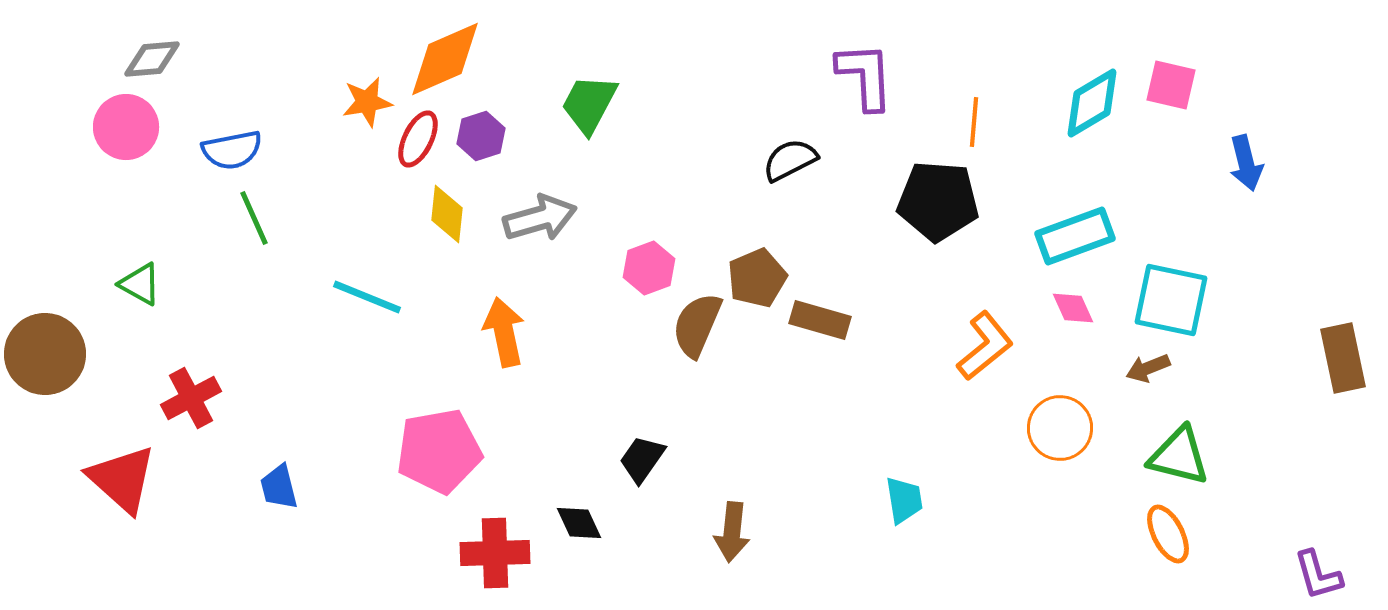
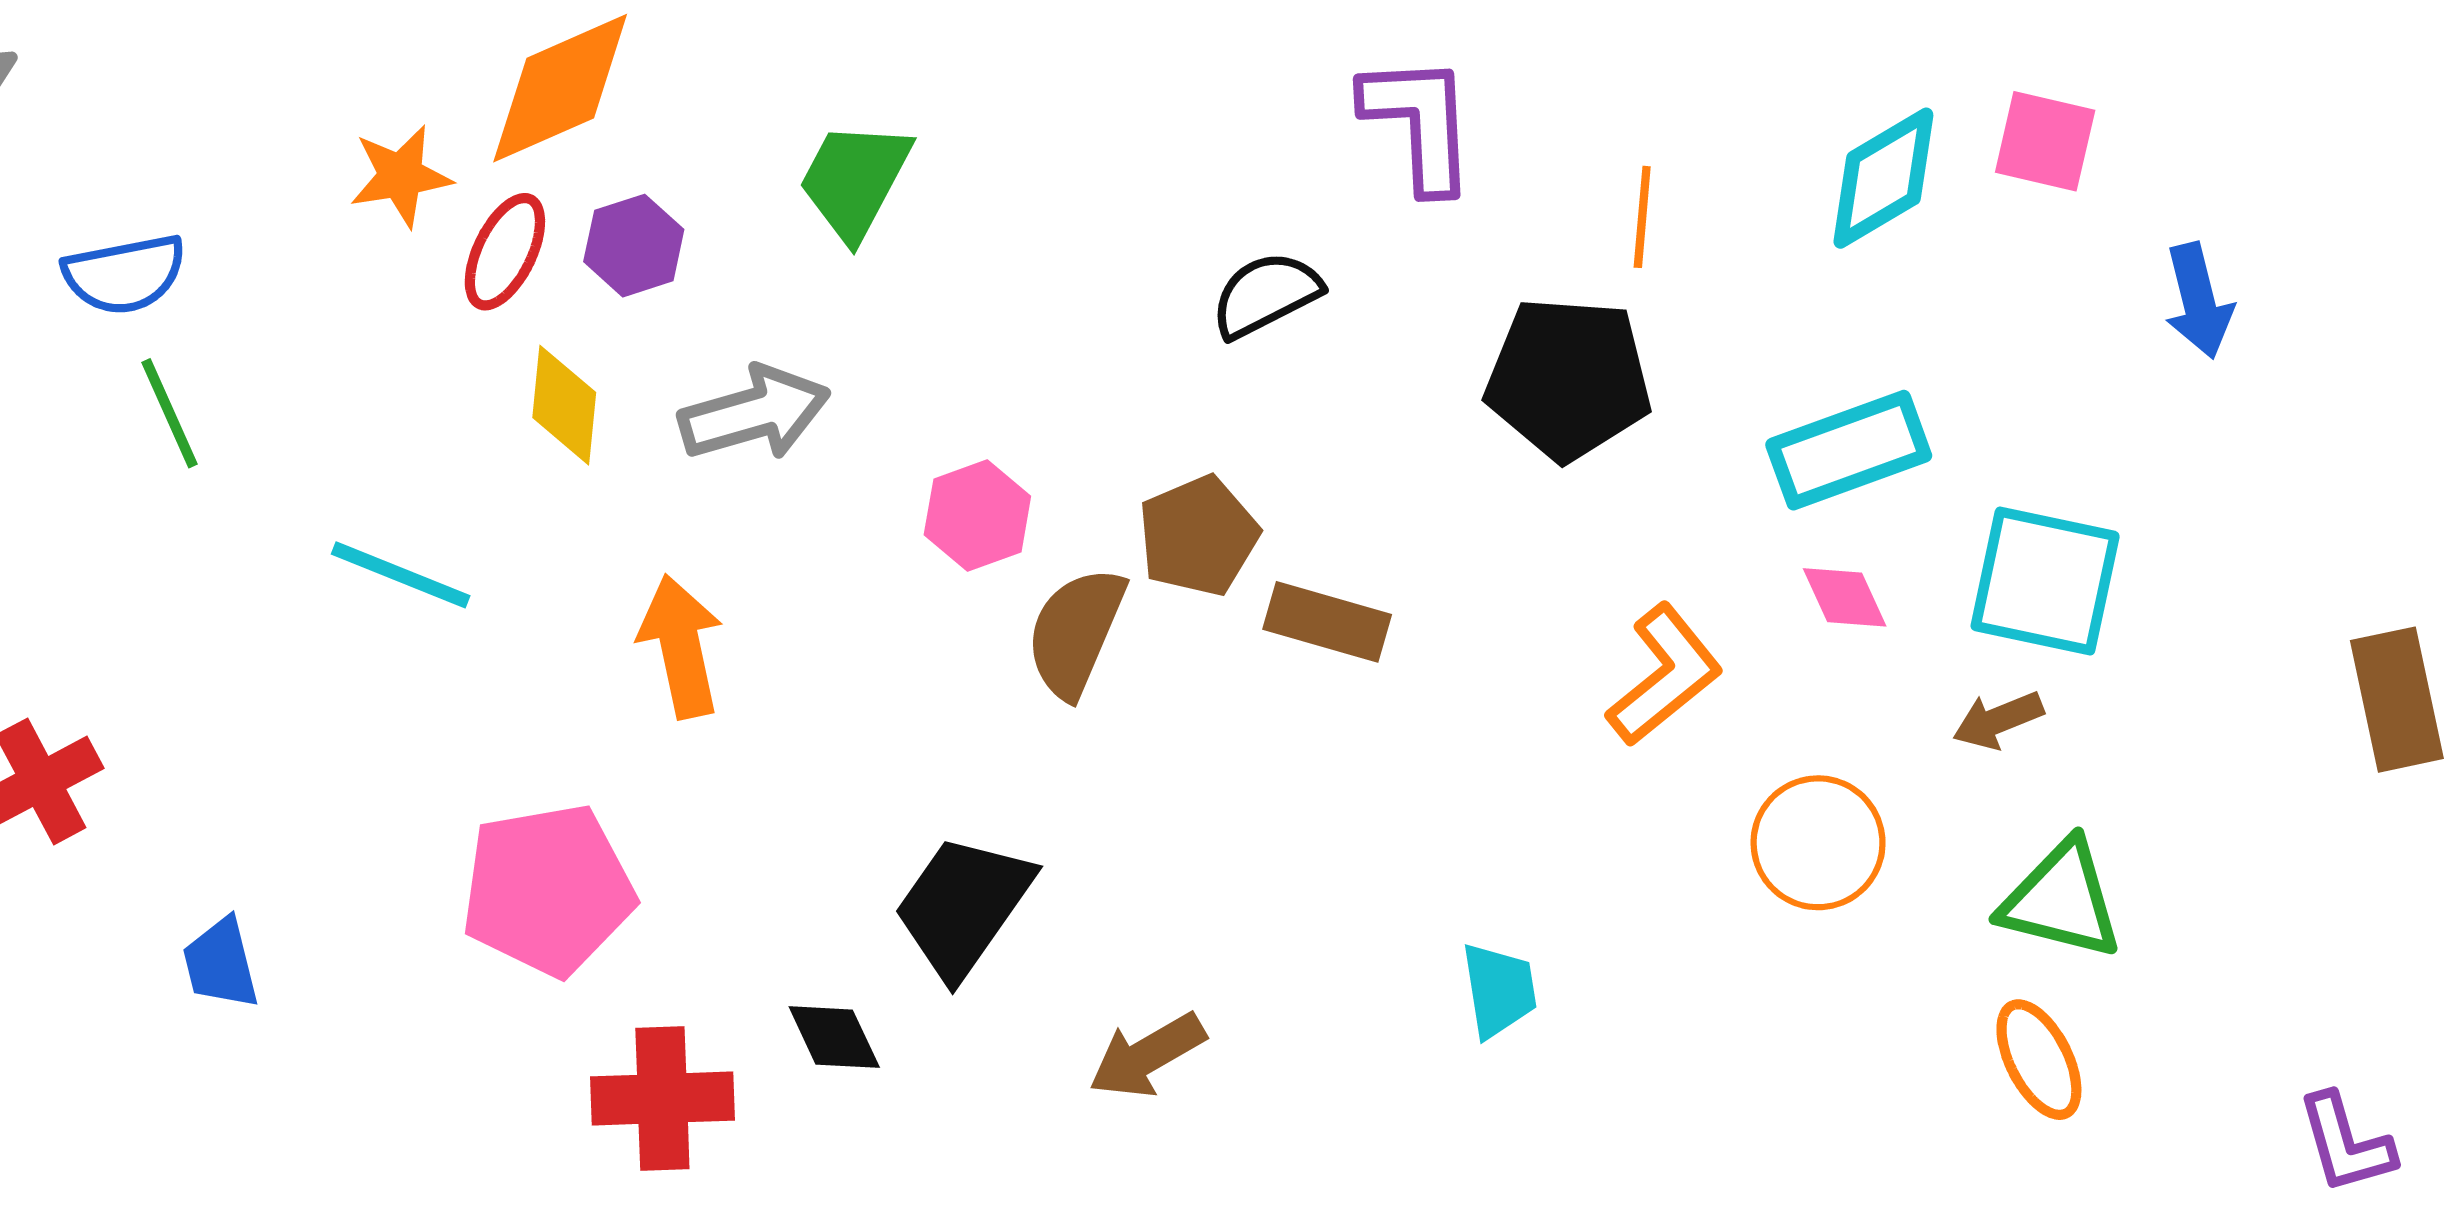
black trapezoid: (642, 459) -> (963, 906), size x1.5
brown arrow: (732, 532) -> (1147, 1056), turned 54

